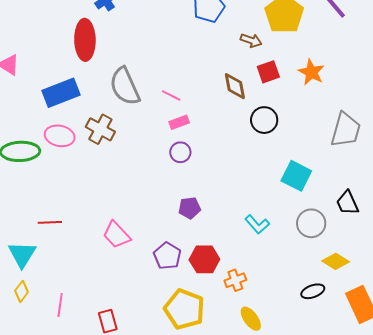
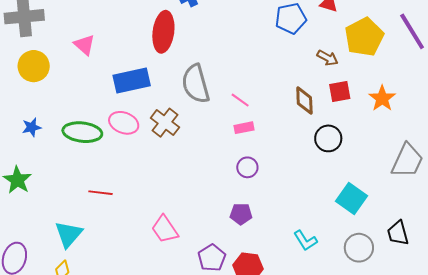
purple circle: (180, 152) -> (247, 167), moved
red line: (50, 222) -> (101, 193), moved

